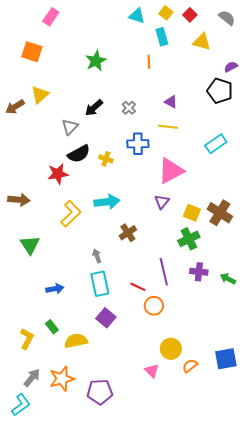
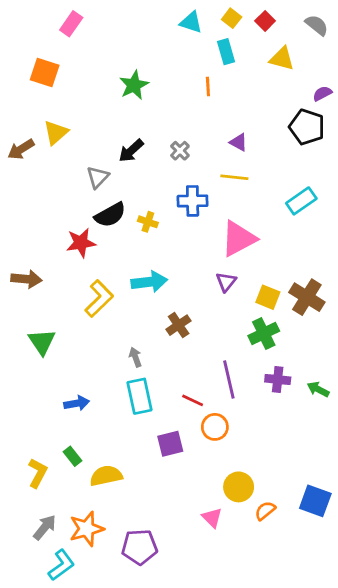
purple square: (106, 318) -> (170, 444), moved, turned 36
blue square: (226, 359) -> (315, 501), turned 30
cyan L-shape: (21, 405) -> (61, 565), moved

